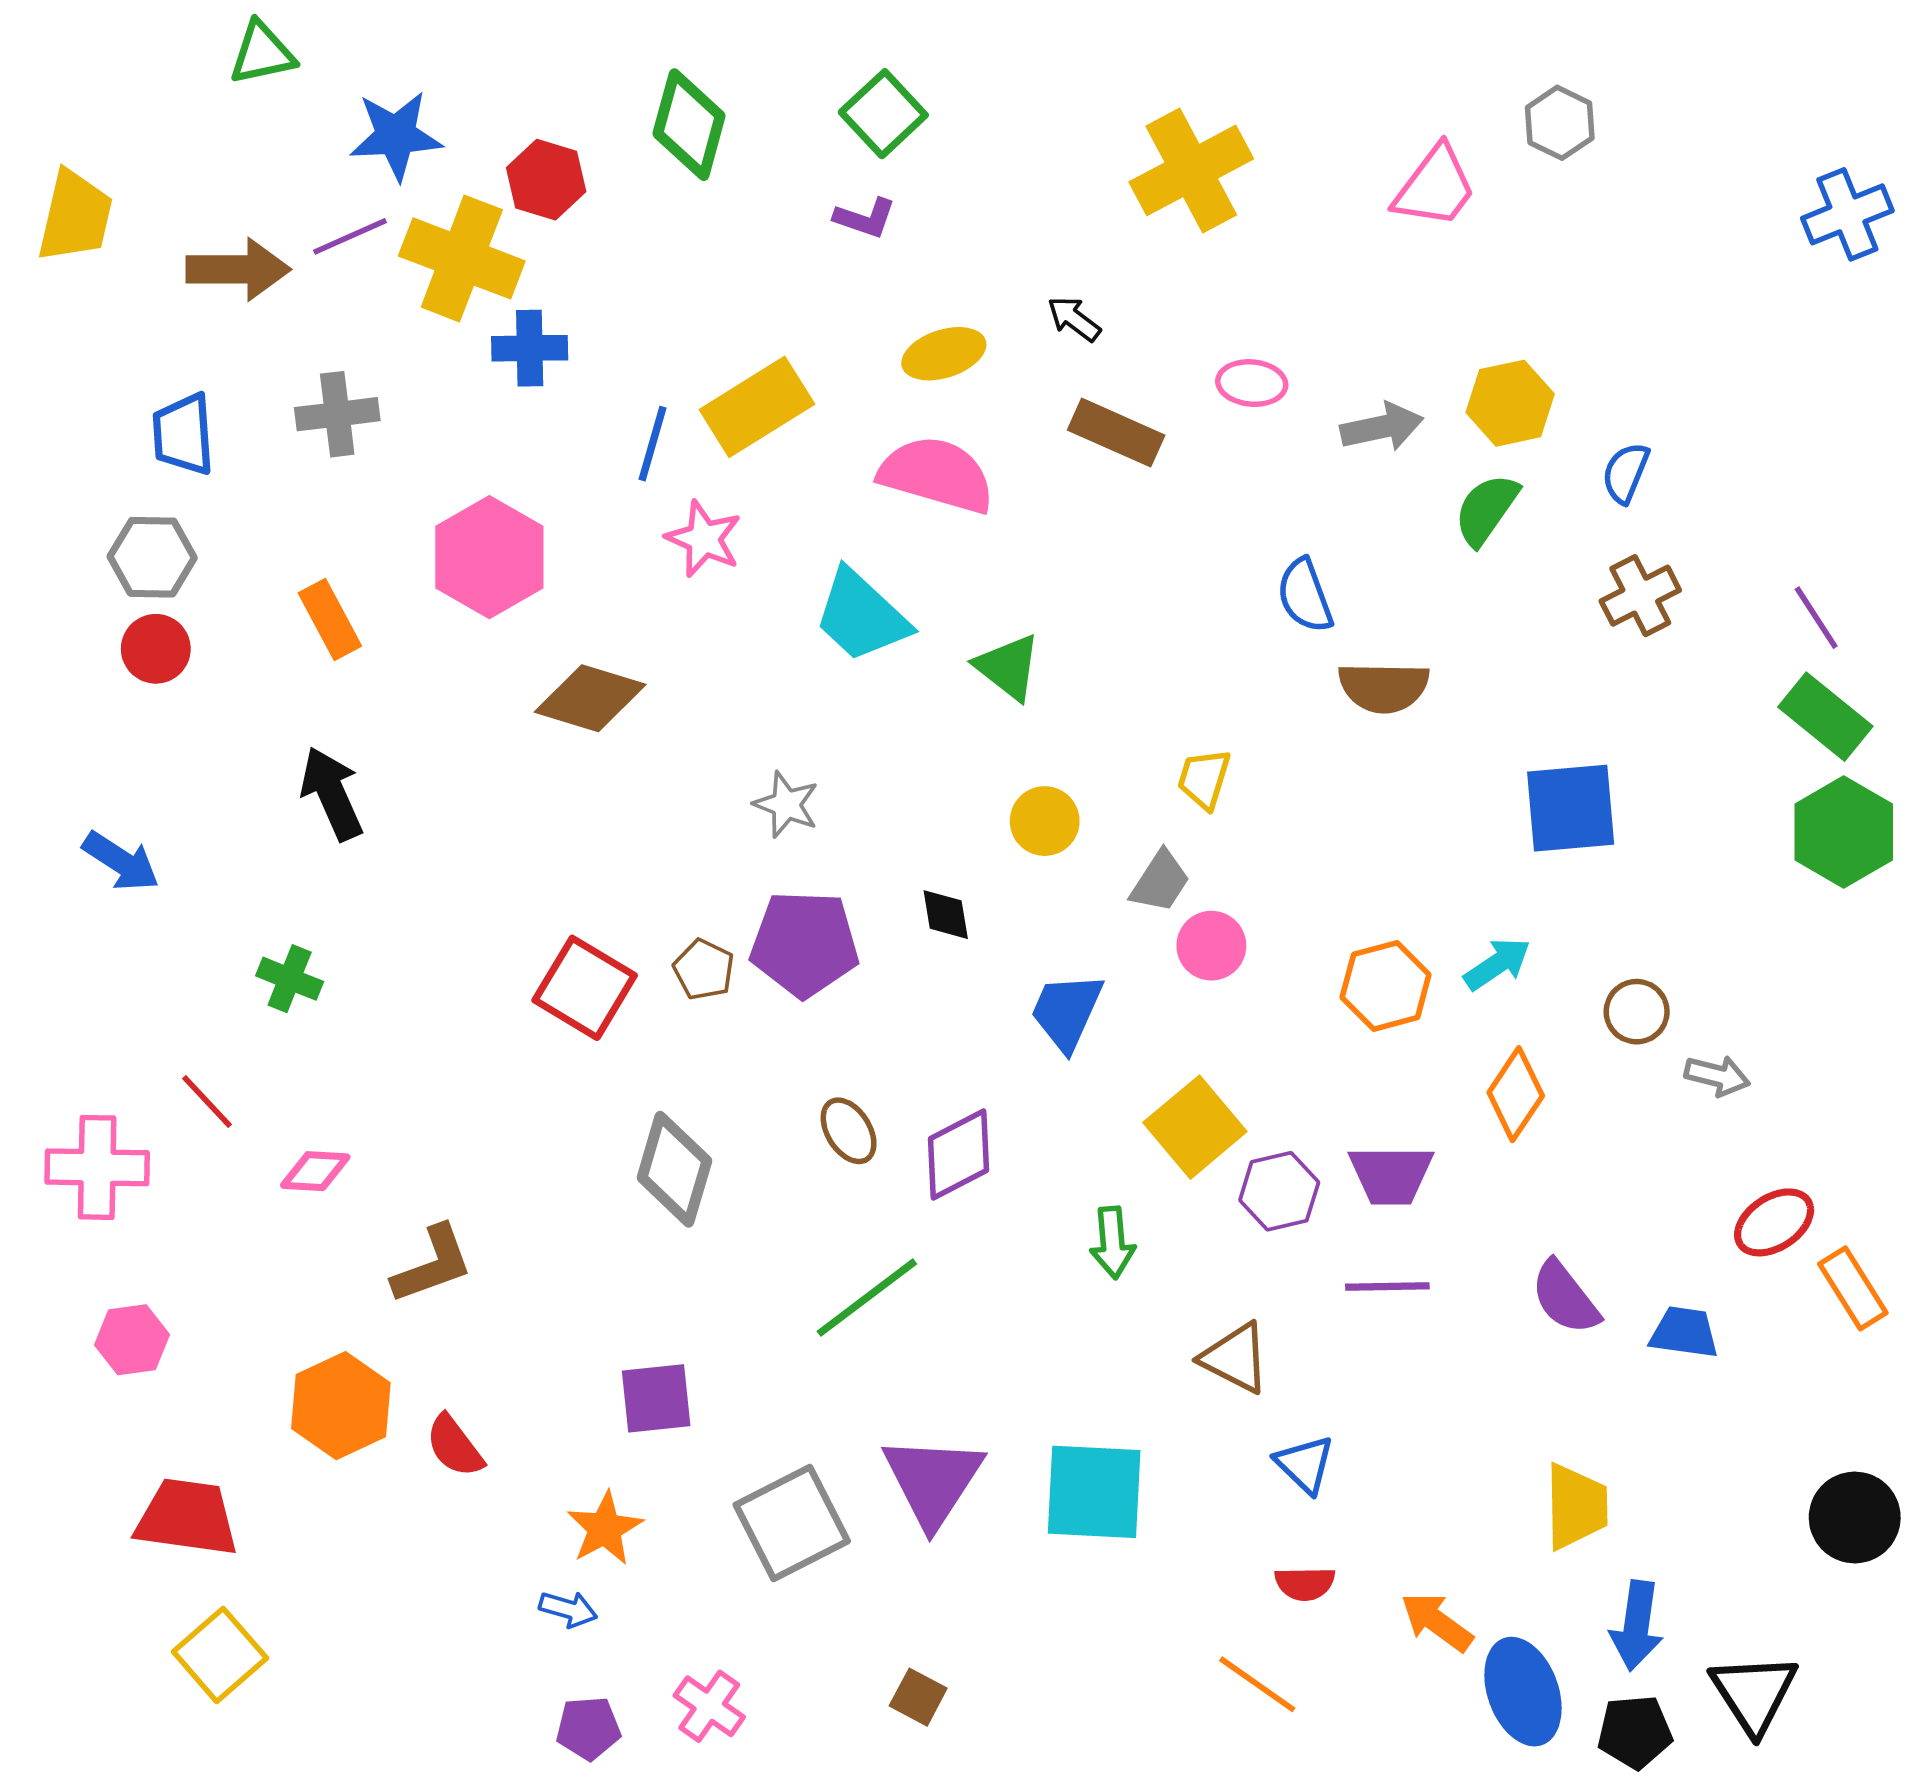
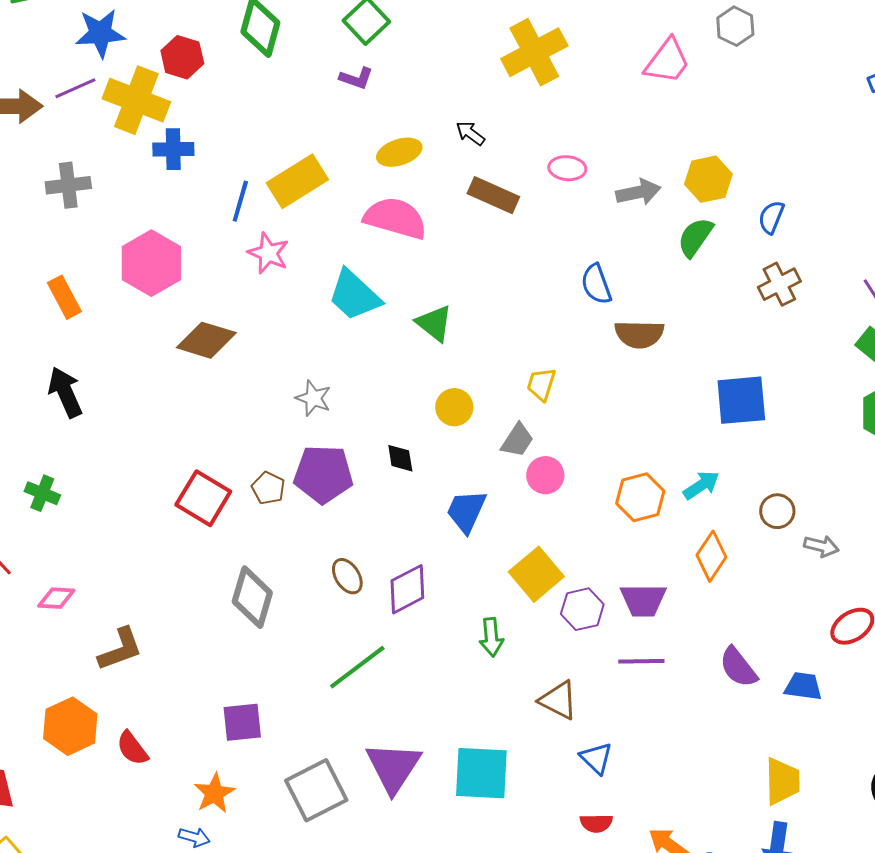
yellow trapezoid: (1576, 1506) -> (782, 781), moved

